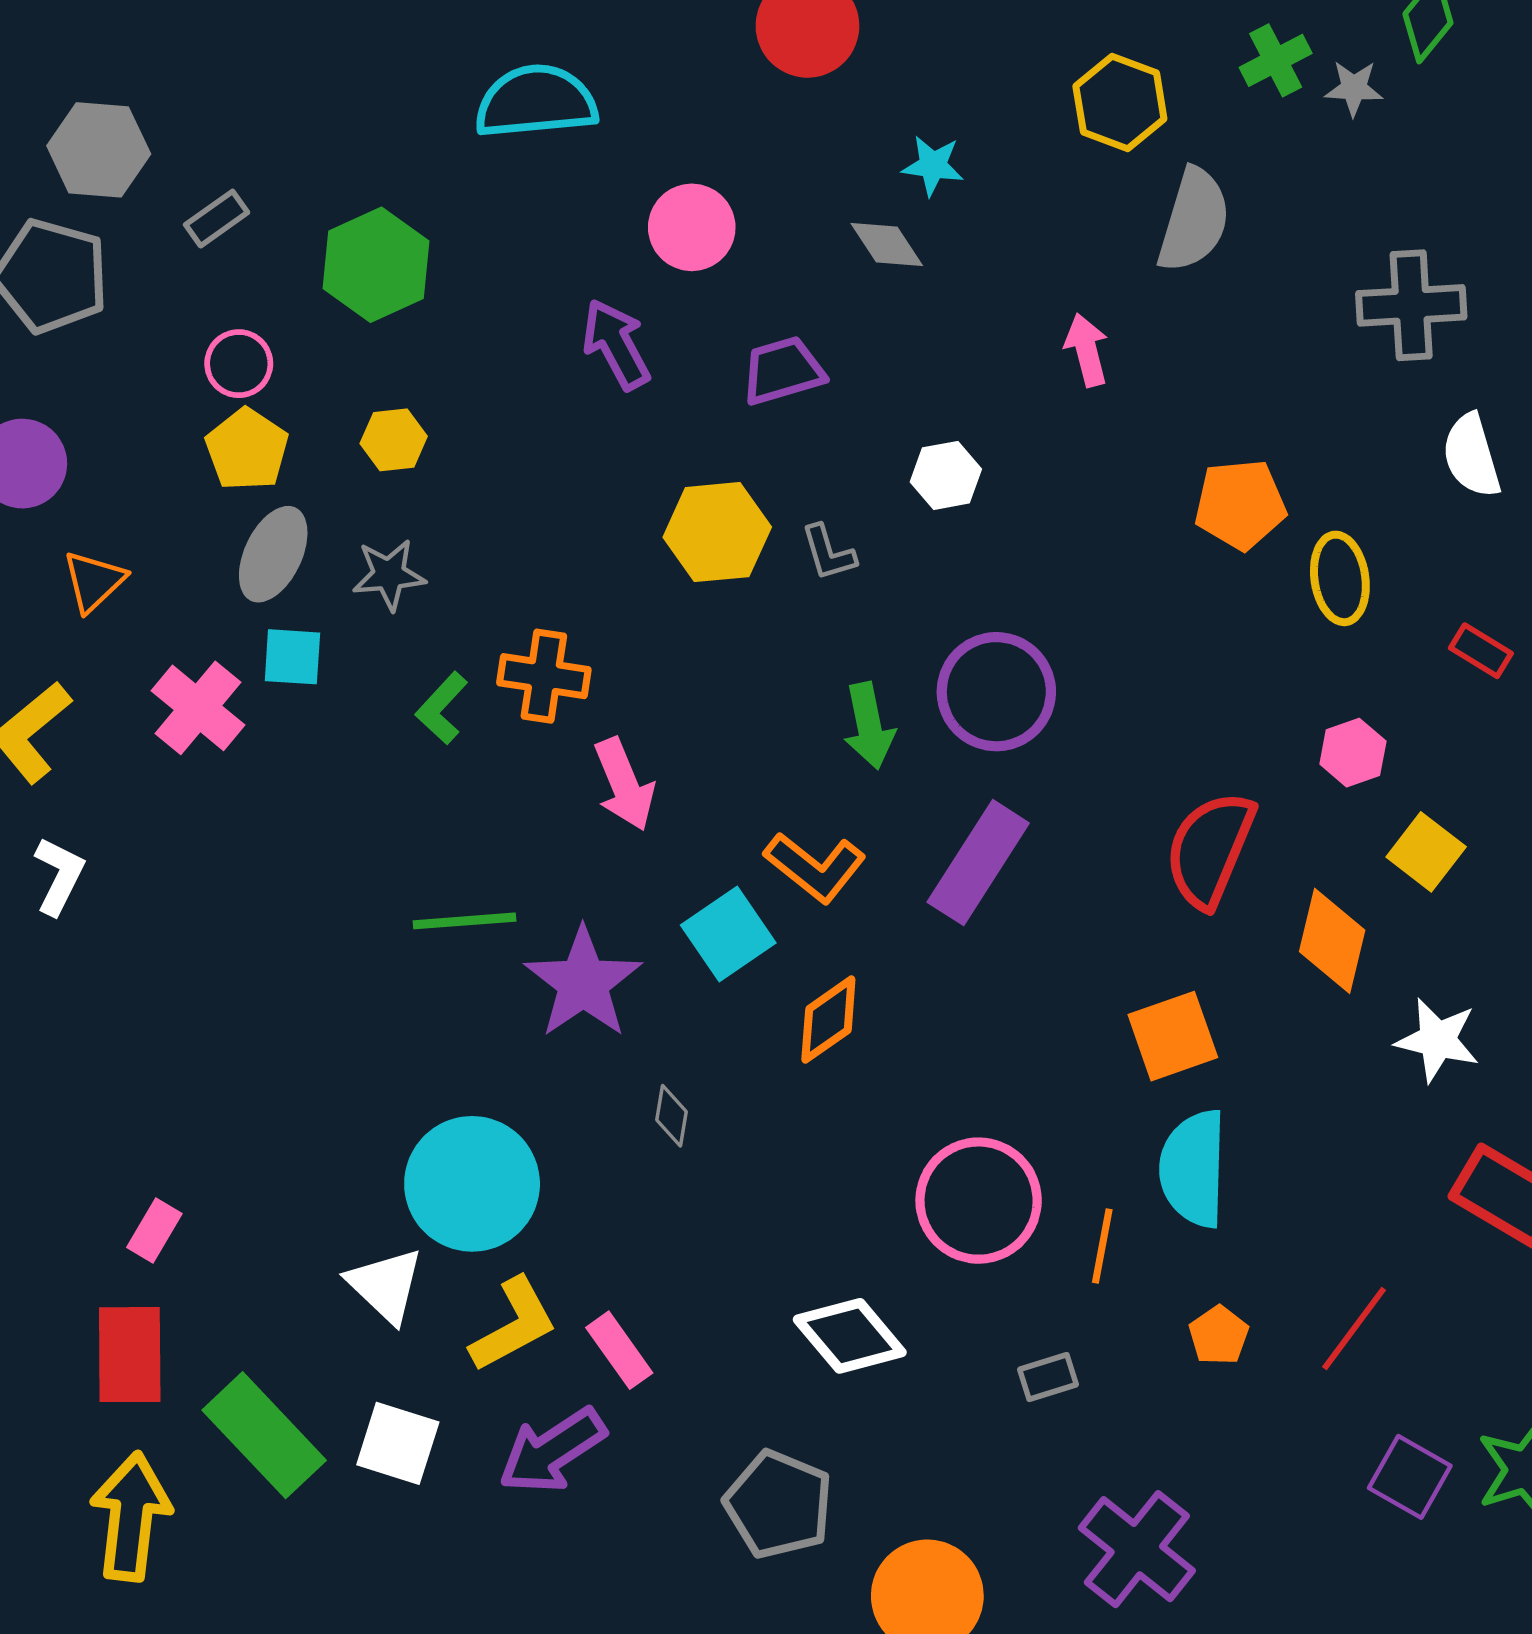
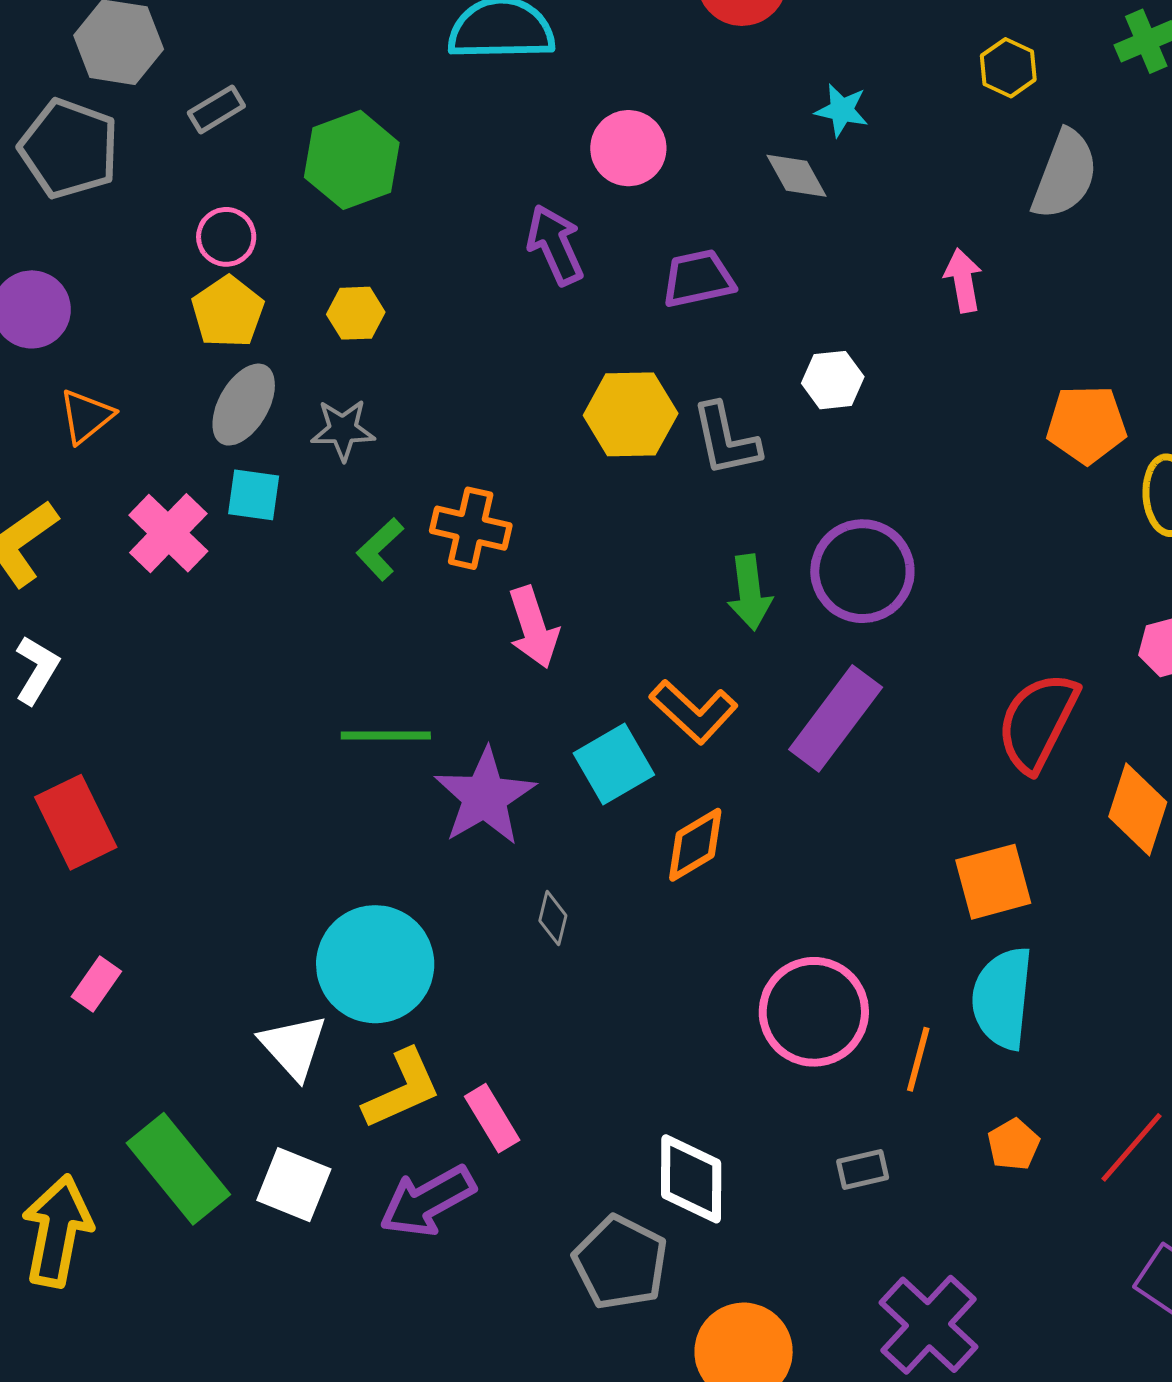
yellow hexagon: (1120, 103) -> (1008, 68), size x0.7
gray L-shape: (828, 553) -> (726, 440), size x1.5
white diamond: (850, 1336) -> (691, 1179), moved, turned 36
red rectangle: (130, 1355) -> (76, 822), moved, turned -30

